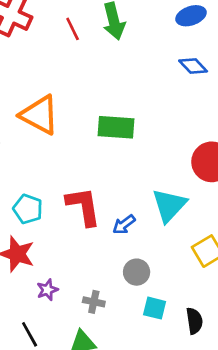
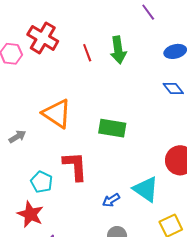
cyan triangle: (169, 205) -> (146, 189), turned -44
red L-shape: (83, 206) -> (75, 166), moved

